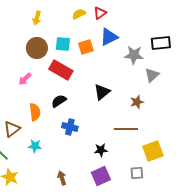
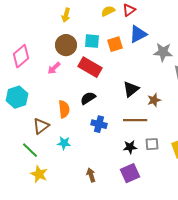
pink arrow: (25, 79) -> (54, 68), moved
brown star: (137, 102) -> (154, 100), moved
brown line: (126, 129) -> (135, 120), moved
gray square: (137, 173) -> (152, 144), moved

